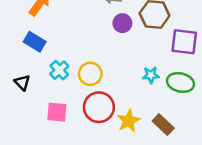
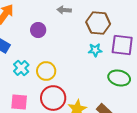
purple circle: (122, 23) -> (38, 30), moved
cyan star: (151, 75) -> (95, 50), moved

